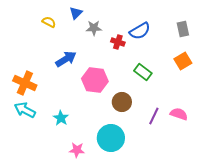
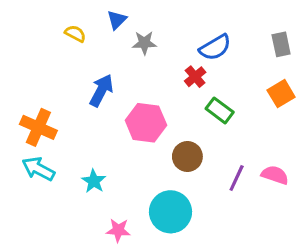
red cross: (118, 42) -> (195, 77), moved, turned 32
blue arrow: (66, 59) -> (101, 90), turned -30

